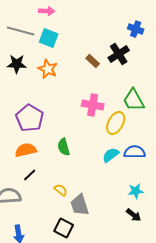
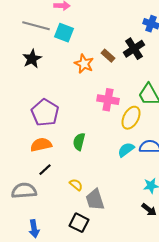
black star: (17, 64) -> (32, 59), turned -30
orange star: (48, 69) -> (84, 64), moved
green semicircle: (64, 147) -> (79, 142), turned 30

